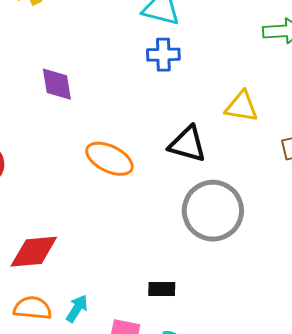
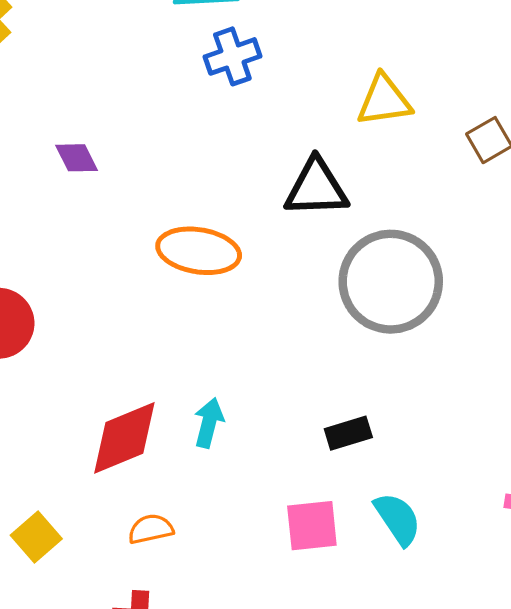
purple diamond: (57, 84) -> (77, 158), size x0.7
orange semicircle: (33, 308) -> (151, 529), size x0.7
cyan arrow: (77, 309) -> (209, 423), moved

